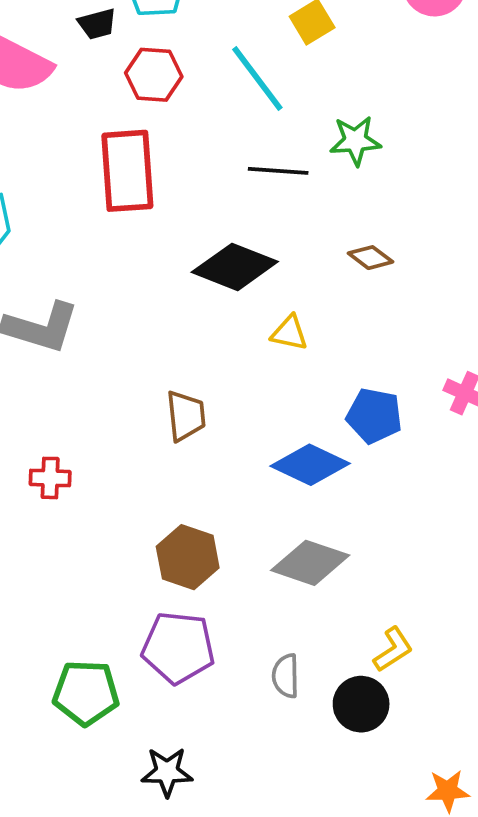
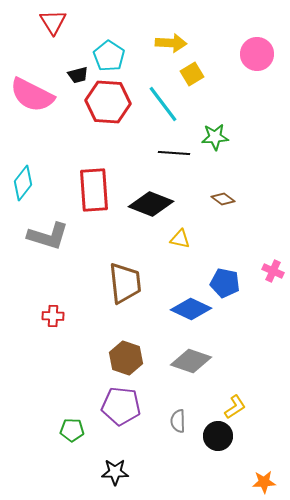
red hexagon: (154, 75) -> (108, 102), size x1.5
red rectangle: (127, 171) -> (94, 190), moved
brown trapezoid: (186, 416) -> (125, 283), size x1.5
green pentagon: (86, 693) -> (72, 430), size x0.7

